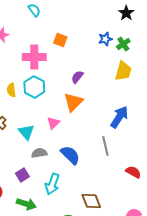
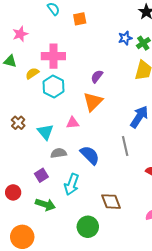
orange square: (60, 40) -> (80, 19), moved, turned -32
yellow semicircle: (11, 90) -> (32, 73), moved, turned 64
pink triangle: (53, 123) -> (73, 123), turned 40

